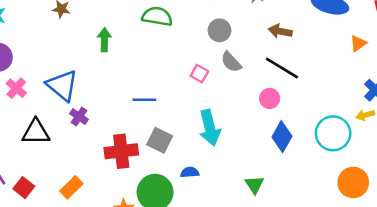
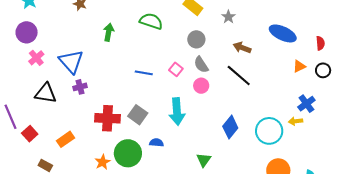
pink circle: (270, 98) -> (201, 86), moved
blue line: (144, 100) -> (144, 73), moved
purple cross: (79, 117) -> (80, 87), turned 32

